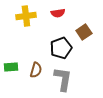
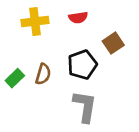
green rectangle: (11, 67) -> (15, 78), moved, turned -40
brown semicircle: (36, 70) -> (43, 74), moved

